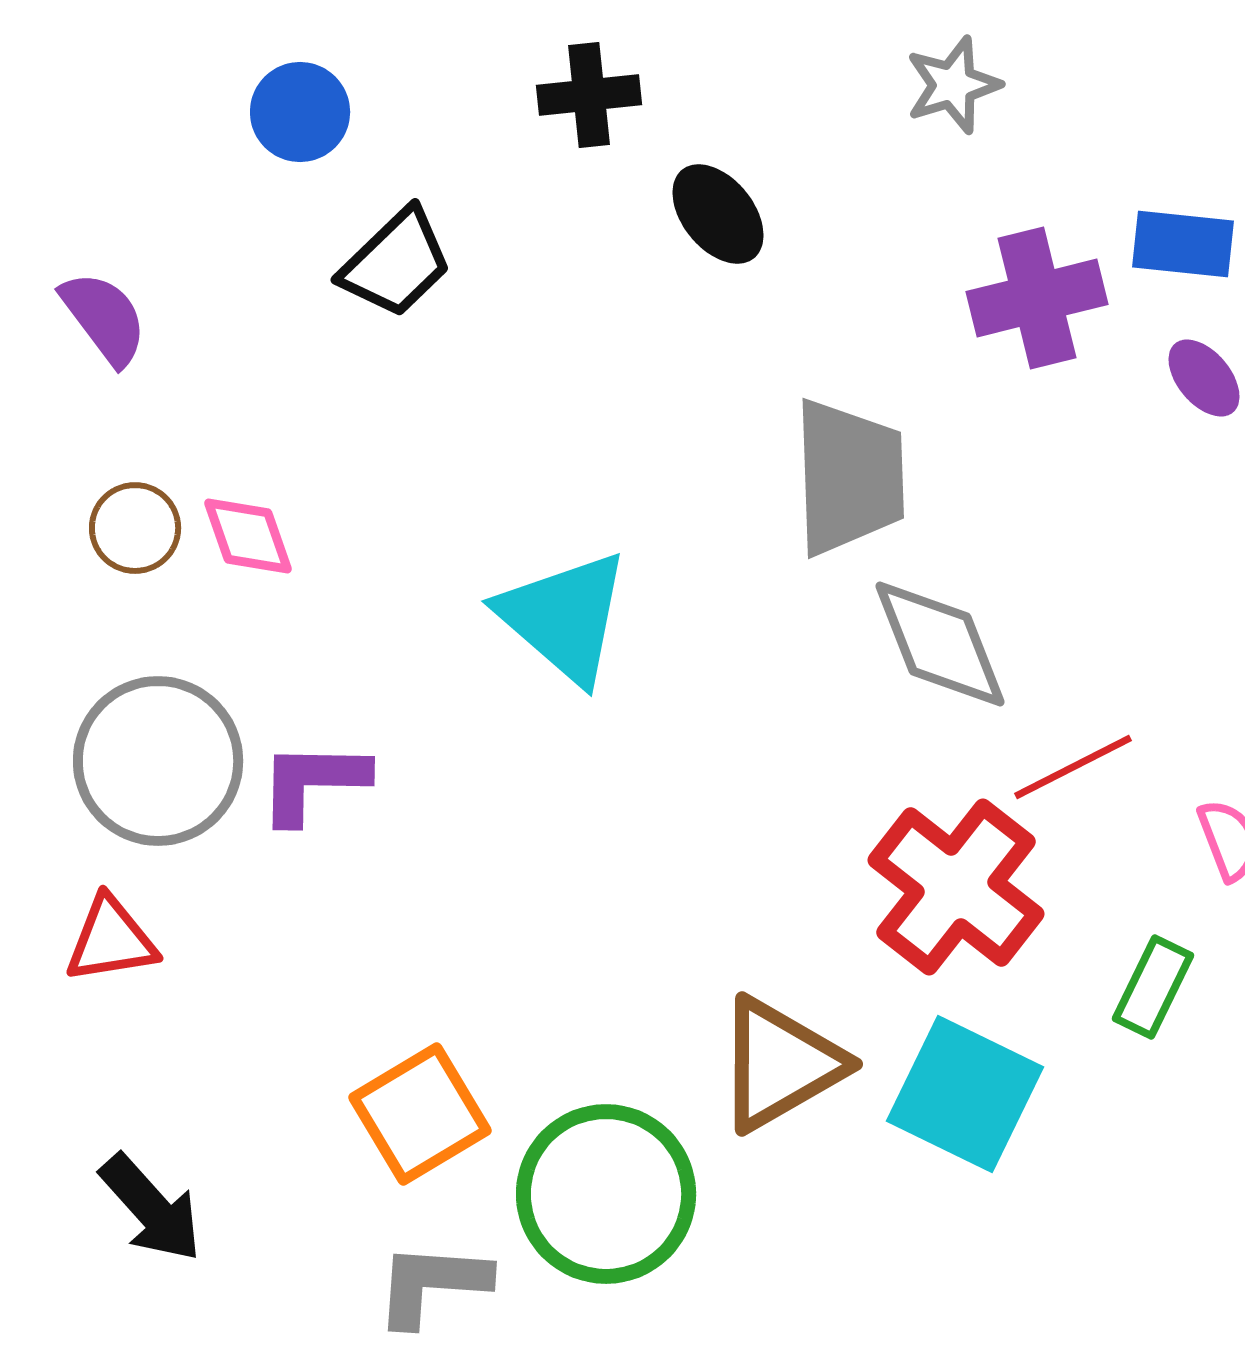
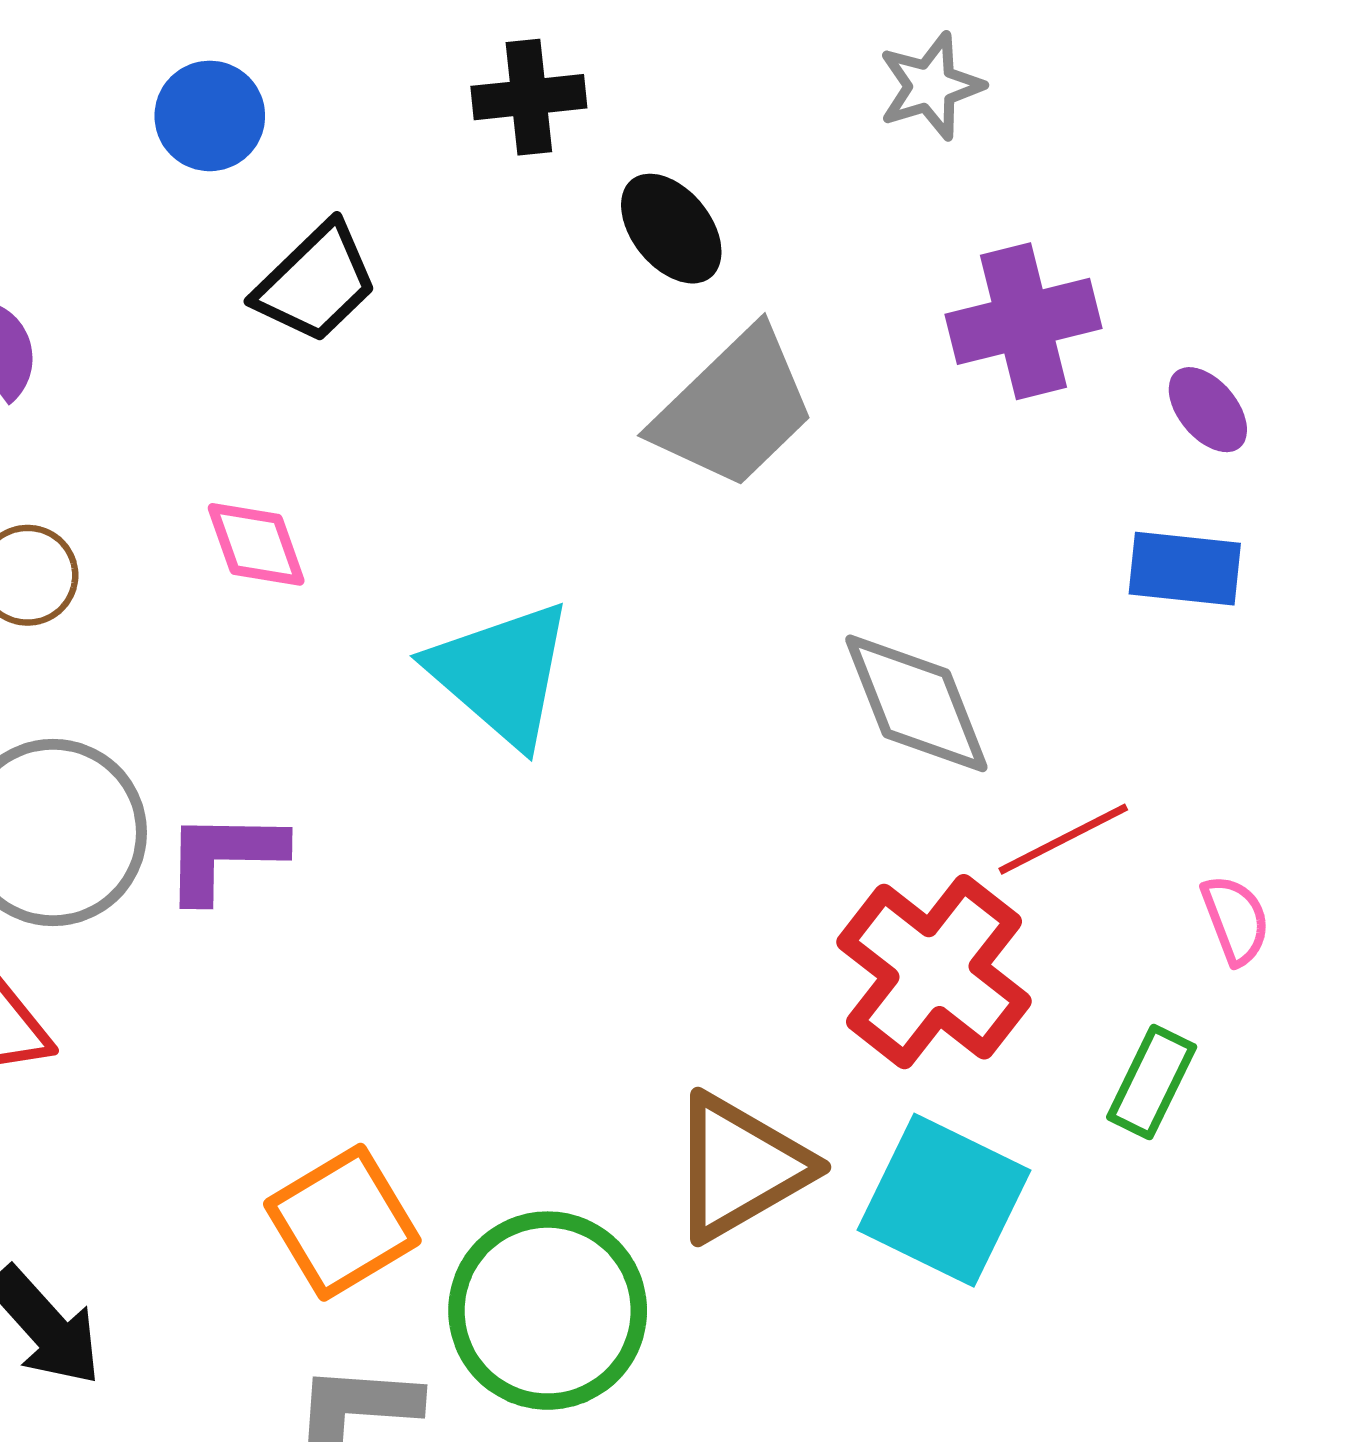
blue rectangle: (1183, 244) -> (1185, 569), moved
gray trapezoid: (849, 477) -> (734, 409), moved, turned 48
pink diamond: (248, 536) -> (256, 544), moved

